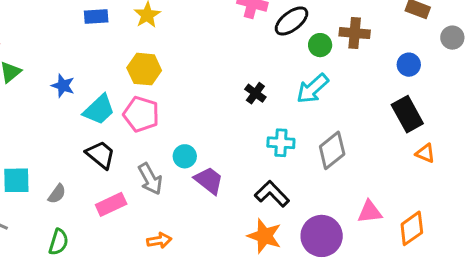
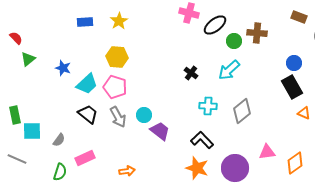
blue circle: (409, 65) -> (294, 63), moved
gray arrow: (150, 179) -> (118, 117), moved
pink rectangle: (111, 204) -> (85, 158), moved

